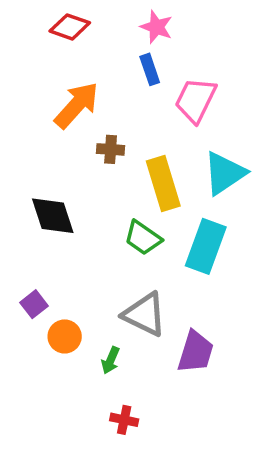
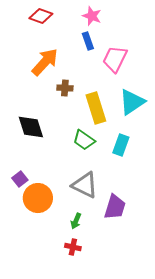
cyan rectangle: (206, 246) -> (121, 145), size x0.7
orange circle: (65, 336) -> (38, 198), size x1.5
green arrow: (111, 360) -> (76, 221), moved

